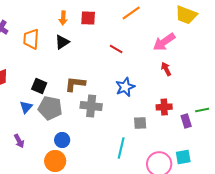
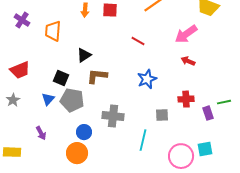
black triangle: (62, 42) -> (84, 55), moved
red arrow: (166, 69) -> (188, 61), turned -40
gray cross: (91, 106) -> (113, 116), moved

